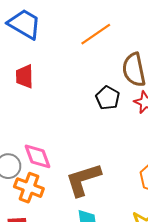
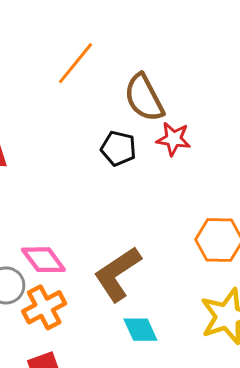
orange cross: (29, 188) -> (44, 307), turned -32

